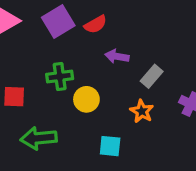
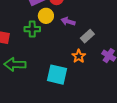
yellow circle: (86, 99) -> (46, 16), moved
cyan square: (110, 146) -> (57, 75), size x1.5

